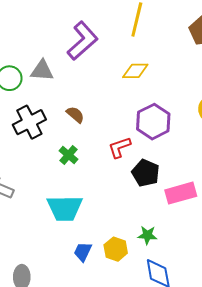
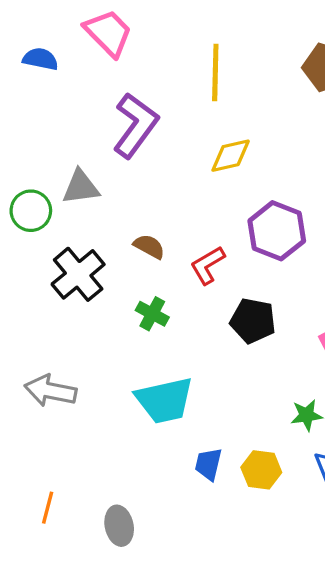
red L-shape: (119, 147) -> (208, 265), moved
black pentagon: (146, 173) -> (253, 321), moved
yellow hexagon: (116, 249) -> (261, 470), moved

